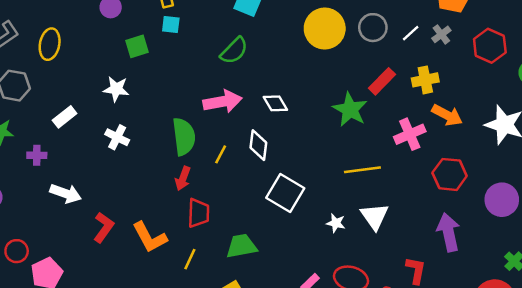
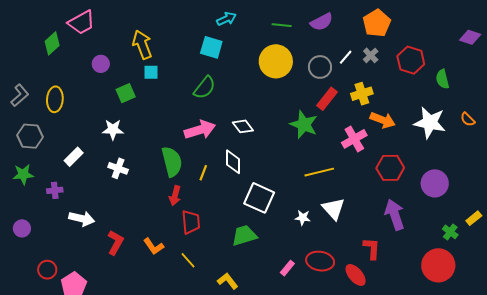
gray circle: (373, 28) -> (320, 67), moved
orange L-shape: (150, 237) -> (154, 246), size x0.7
green trapezoid: (241, 246) -> (244, 235), moved
yellow line: (190, 259) -> (188, 260), turned -60

